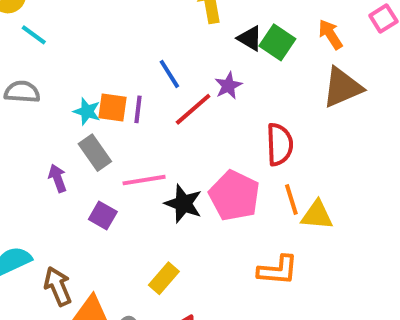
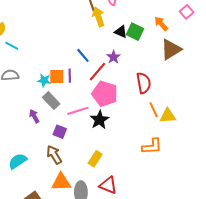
pink pentagon: (234, 196) -> (105, 94), moved
black star: (183, 204) -> (99, 120), turned 30
brown arrow: (58, 286) -> (54, 155), moved

